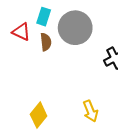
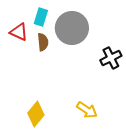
yellow arrow: (90, 111) -> (87, 110), turned -35

